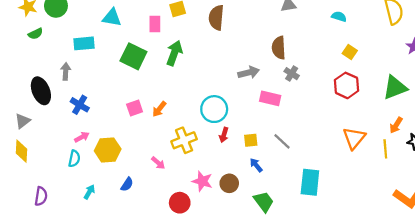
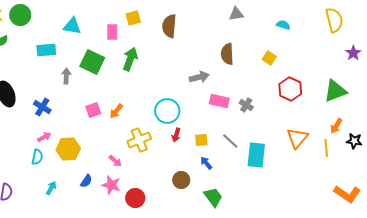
yellow square: (350, 52) -> (269, 58), moved
gray arrow: (66, 71) -> (66, 76), moved
gray cross: (292, 74) -> (246, 105), moved
pink star: (202, 181) -> (111, 185), moved
cyan rectangle: (310, 182) -> (256, 155), moved

